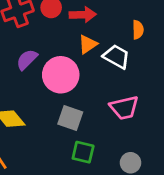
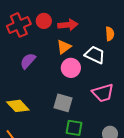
orange triangle: (88, 44) -> (64, 47), moved
pink circle: (61, 75) -> (71, 68), moved, size x0.7

